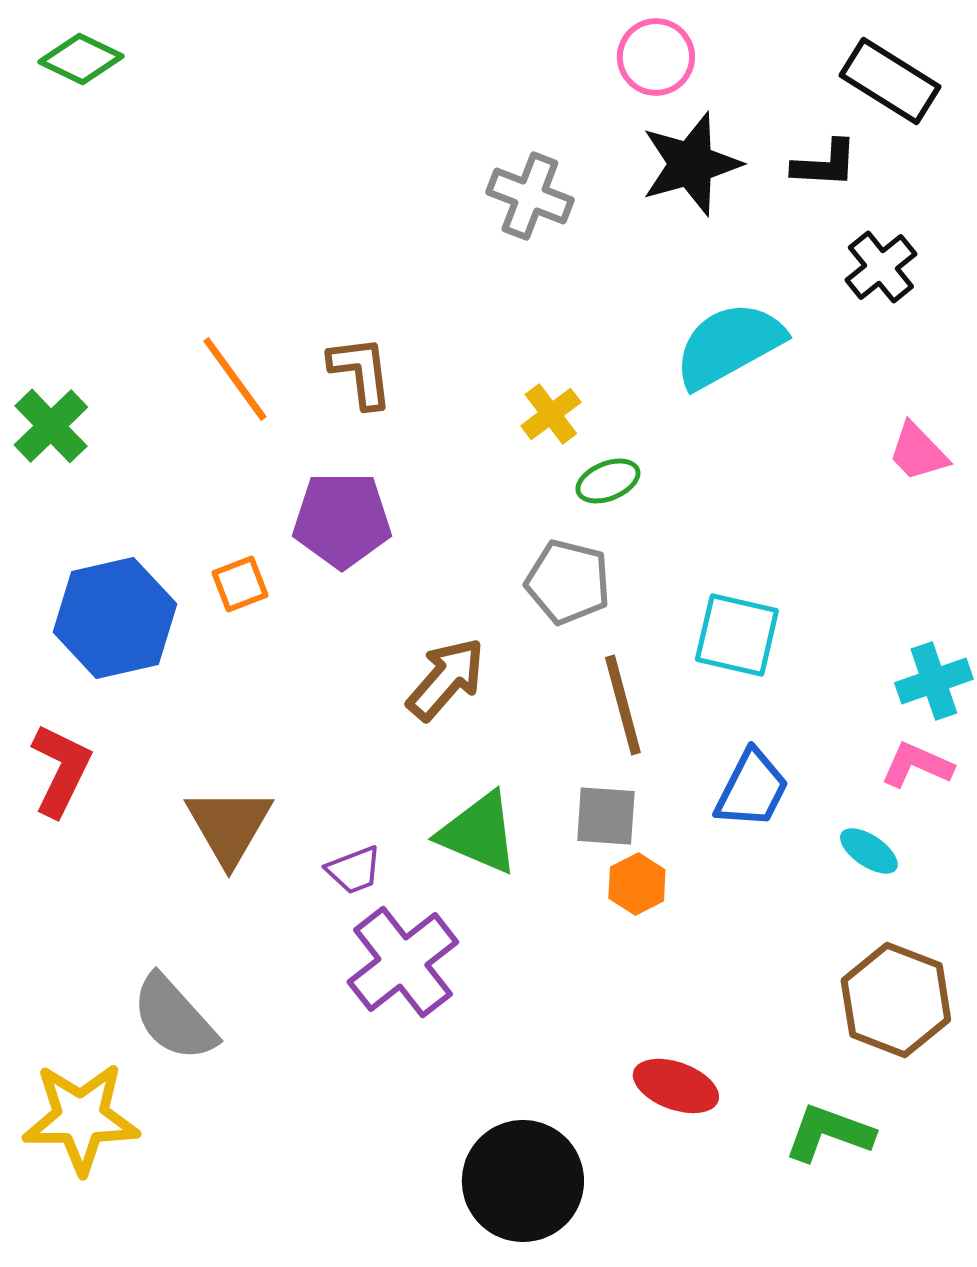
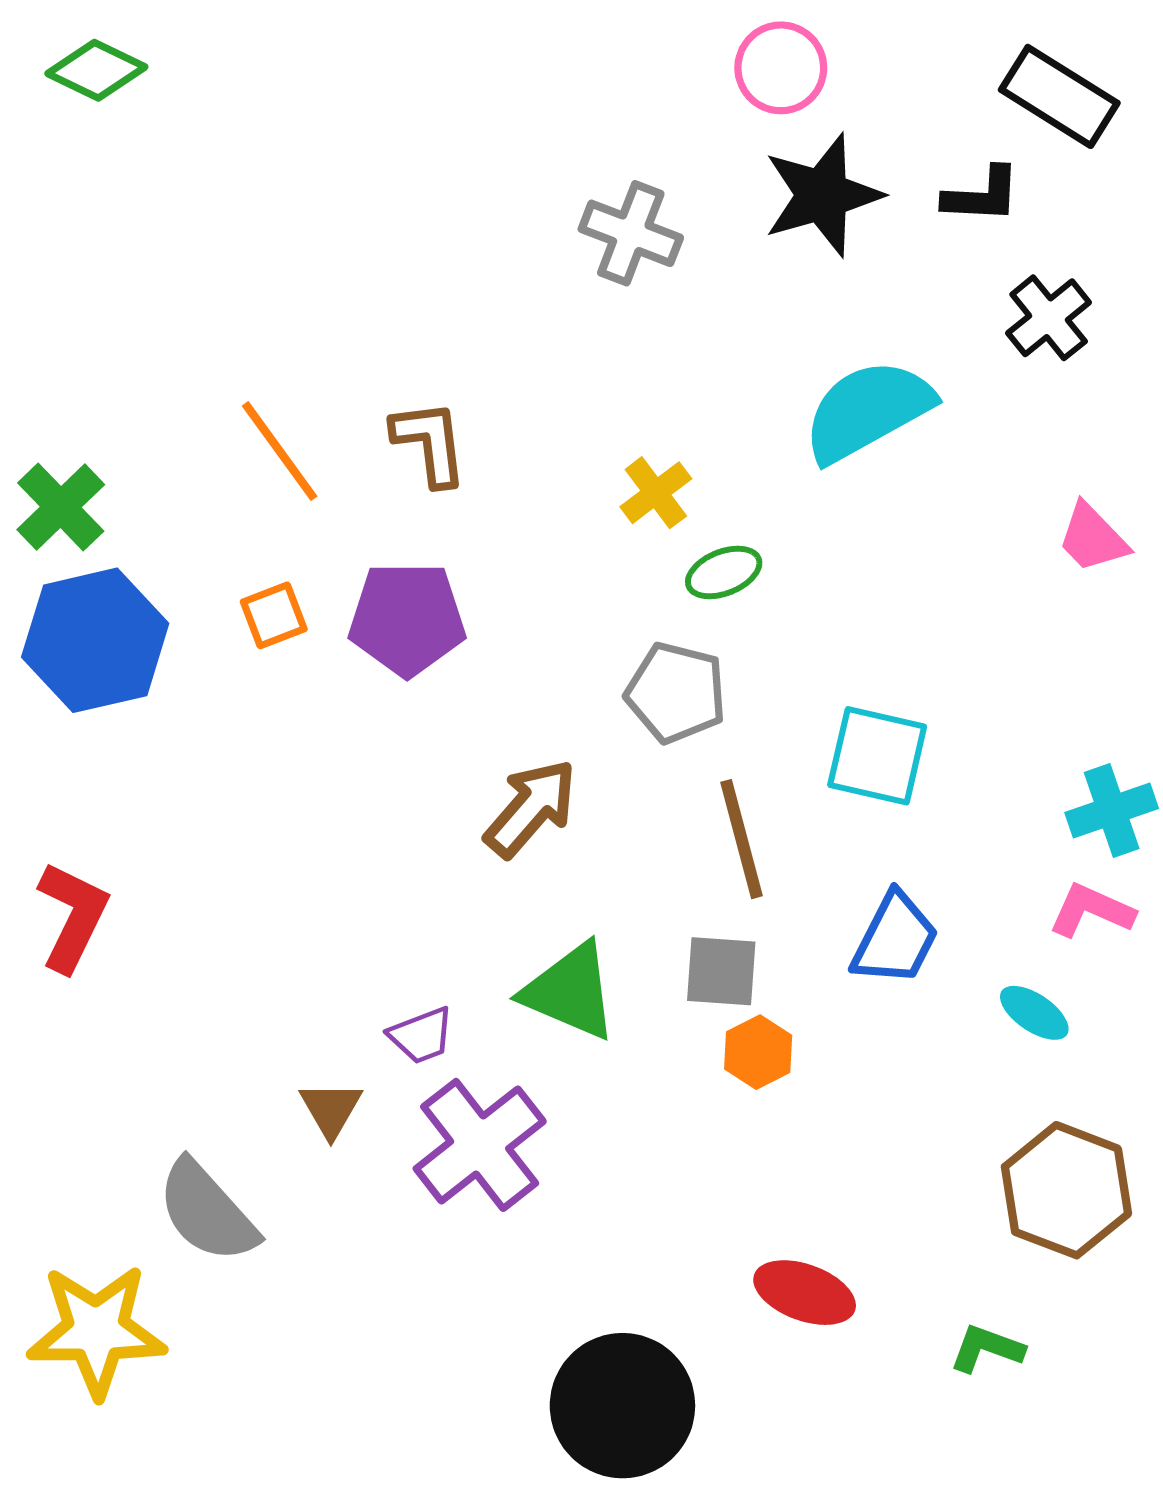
orange square: (240, 584) -> (274, 615), moved
blue hexagon: (115, 618) -> (95, 640), moved
brown triangle: (229, 826) -> (331, 1109), moved, size x0.6
green L-shape: (829, 1133) -> (987, 1348), size x0.7

